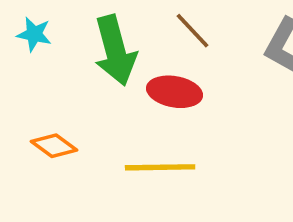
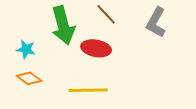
cyan star: (34, 34) -> (26, 49), moved

